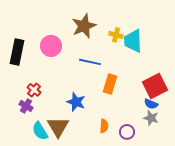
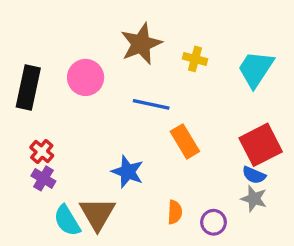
cyan trapezoid: (133, 41) -> (256, 69), moved, turned 35
orange rectangle: (110, 84) -> (185, 141), turned -48
red cross: (34, 90) -> (42, 152), moved

